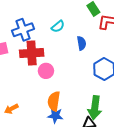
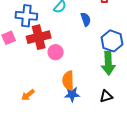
blue cross: (23, 30) -> (26, 16), turned 35
green arrow: (95, 108) -> (108, 63), moved

